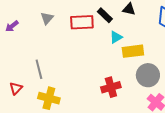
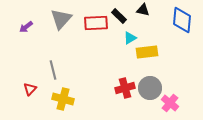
gray triangle: (47, 18) -> (61, 19), size x1.6
gray circle: (148, 75) -> (150, 88), moved

